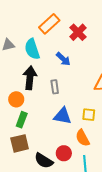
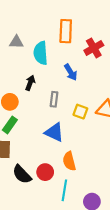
orange rectangle: (49, 24) -> (66, 31), turned -60
black arrow: (30, 78) -> (30, 83), size x0.6
yellow square: (89, 115) -> (80, 112), moved

